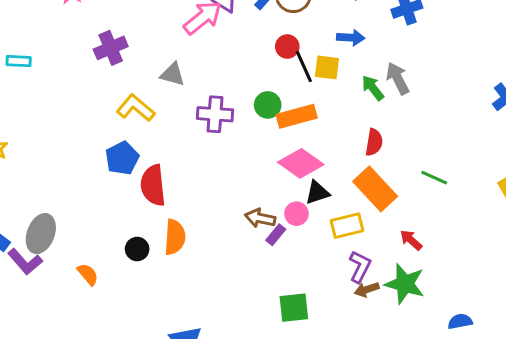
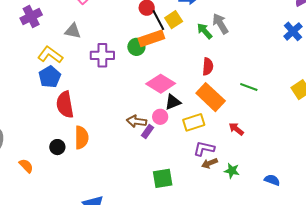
yellow square: (327, 67) -> (174, 20), turned -36
orange rectangle: (297, 116) -> (151, 38), moved
blue pentagon: (122, 158) -> (50, 77), moved
purple L-shape: (360, 267) -> (204, 149), turned -100
green star: (405, 284) -> (232, 171), moved, size x0.6
blue semicircle: (460, 321) -> (272, 180), turned 35

